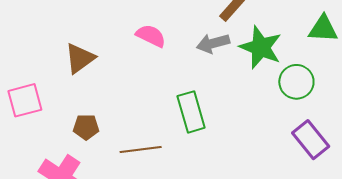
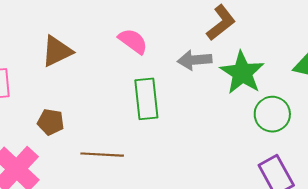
green rectangle: (191, 112) -> (146, 99), moved

